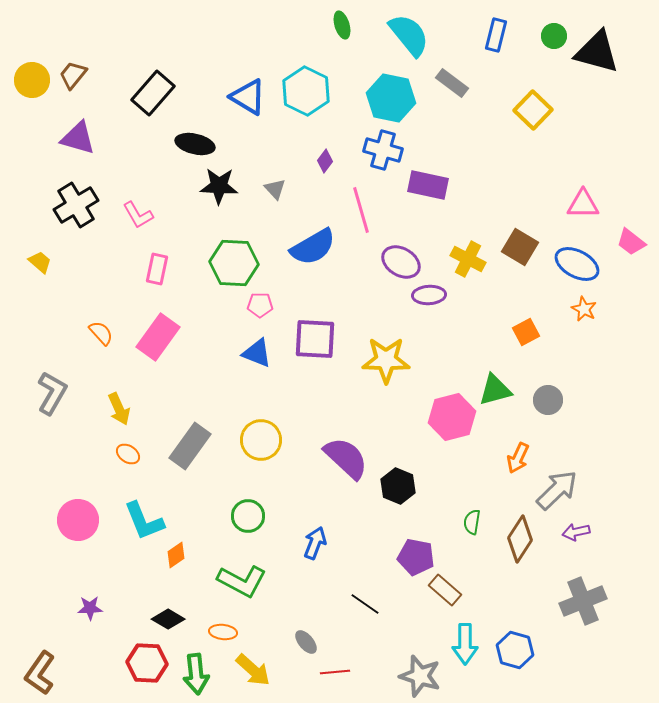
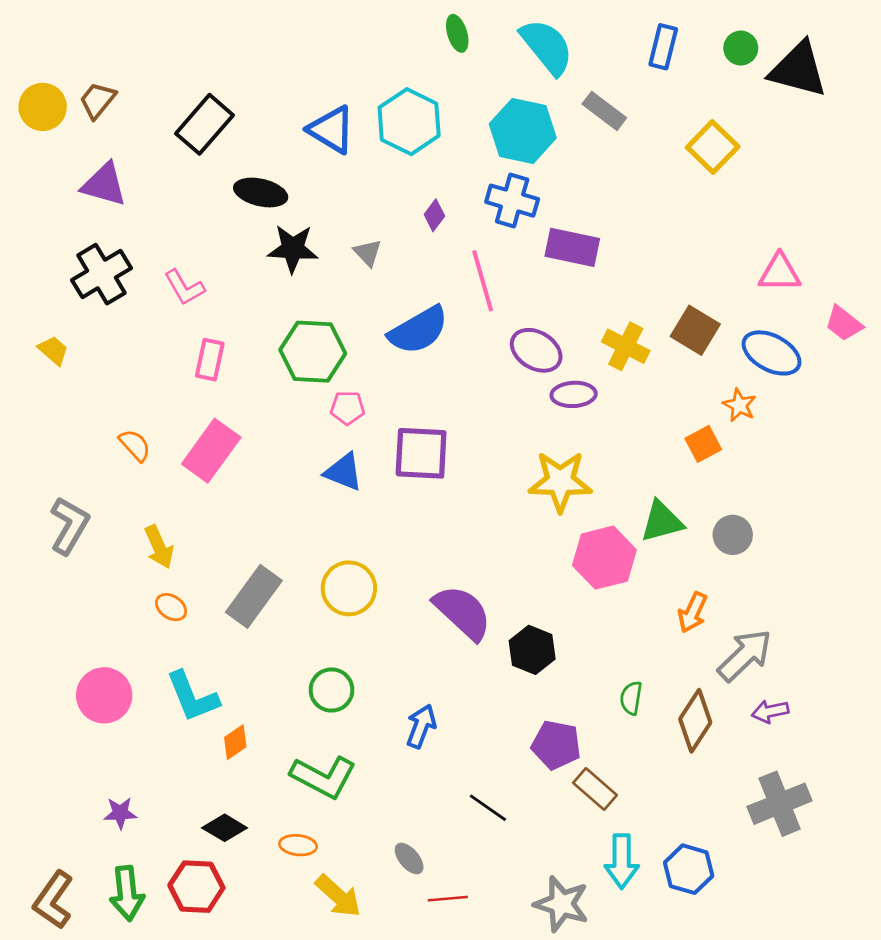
orange star: (584, 309) -> (739, 405), moved
yellow star: (386, 360) -> (560, 481), moved
green arrow: (196, 674) -> (127, 893), moved

